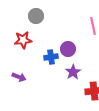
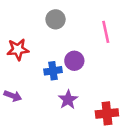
gray circle: (36, 16) -> (56, 19), moved
purple star: (73, 72) -> (68, 100), moved

